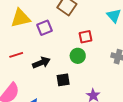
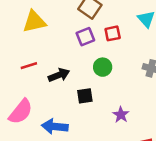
purple square: (44, 28) -> (85, 37), moved
red square: (86, 37) -> (113, 33), moved

